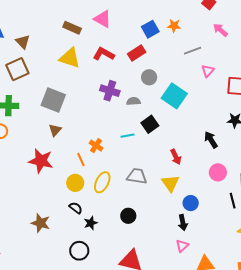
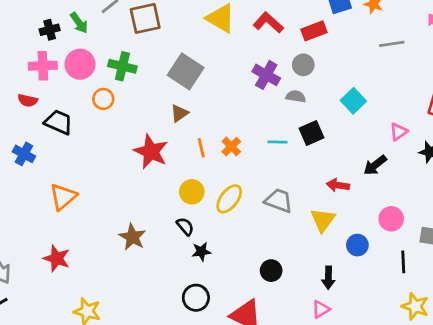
pink triangle: (208, 71) -> (399, 132), moved
gray circle: (149, 77) -> (303, 65), moved
cyan square: (174, 96) -> (353, 101), size x0.7
black arrow: (211, 140) -> (375, 165), moved, turned -108
red arrow: (176, 157) -> (338, 185), turned 112
orange line: (81, 159) -> (201, 148), moved
blue circle: (191, 203) -> (357, 245), moved
black circle: (128, 216) -> (271, 271), moved
black circle: (79, 251) -> (196, 298), moved

